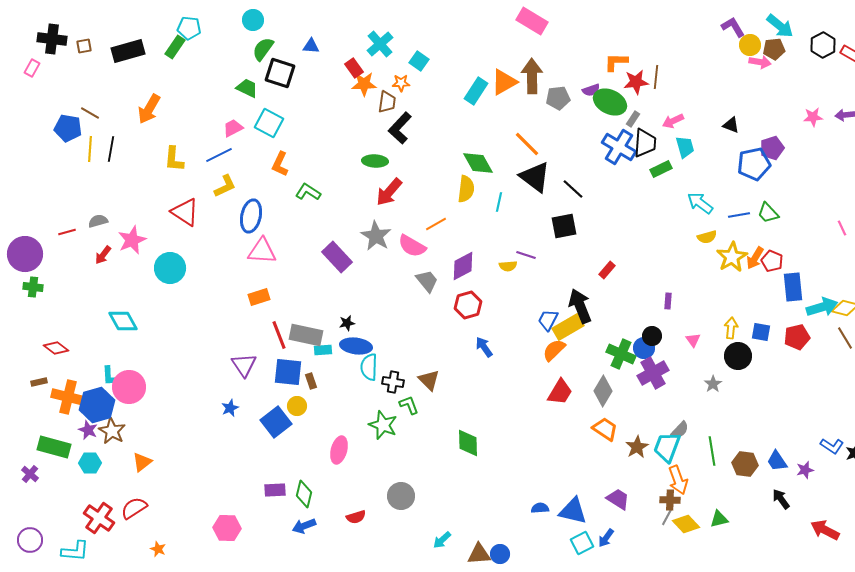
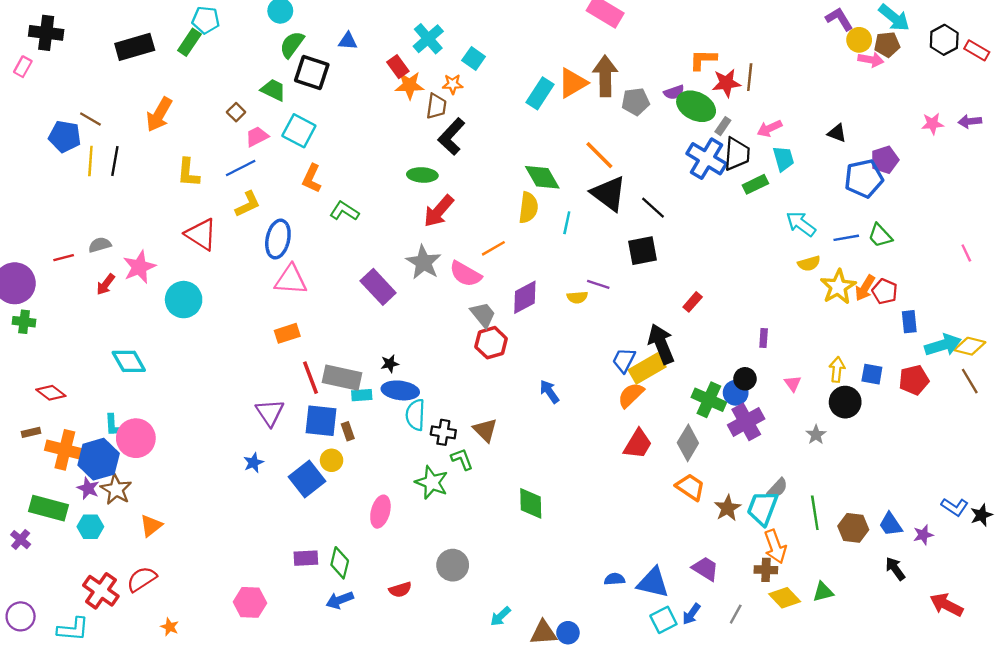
brown square: (84, 46) -> (236, 112), moved, turned -35
blue rectangle: (793, 287) -> (909, 322), size x0.7
red hexagon: (468, 305) -> (491, 343), moved
gray line: (667, 517) -> (736, 614), moved

